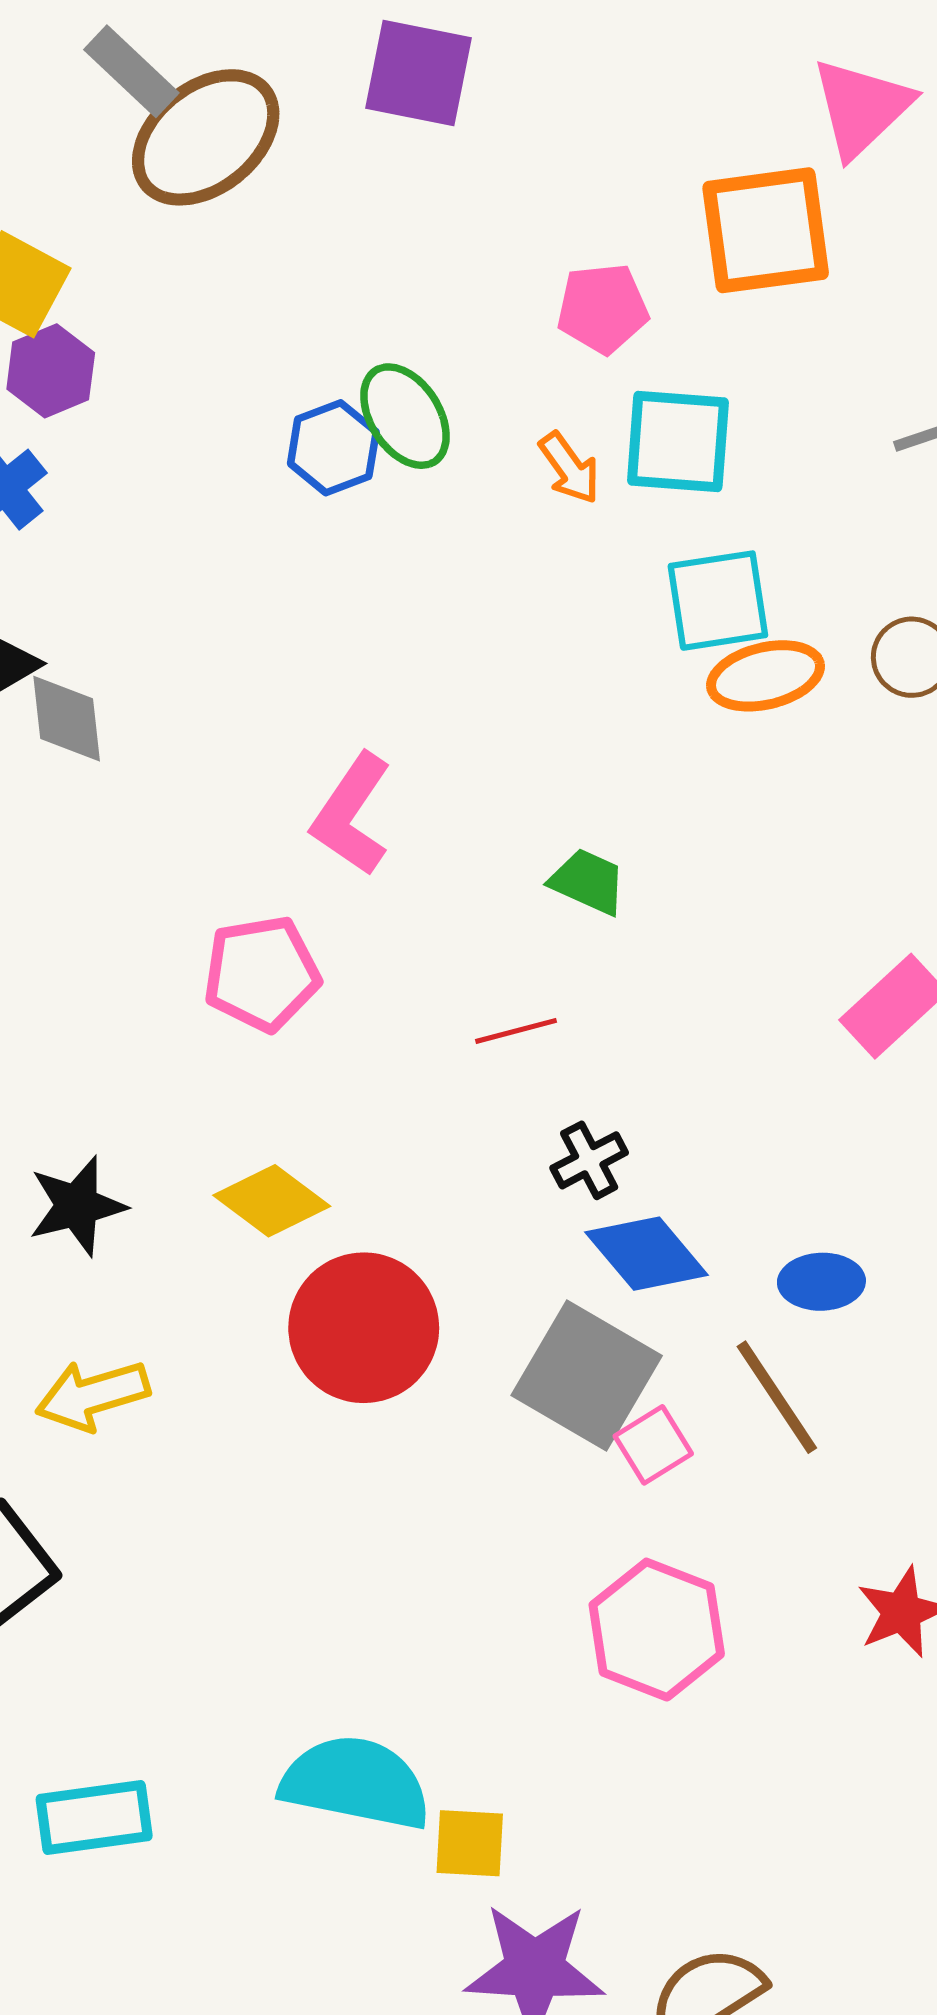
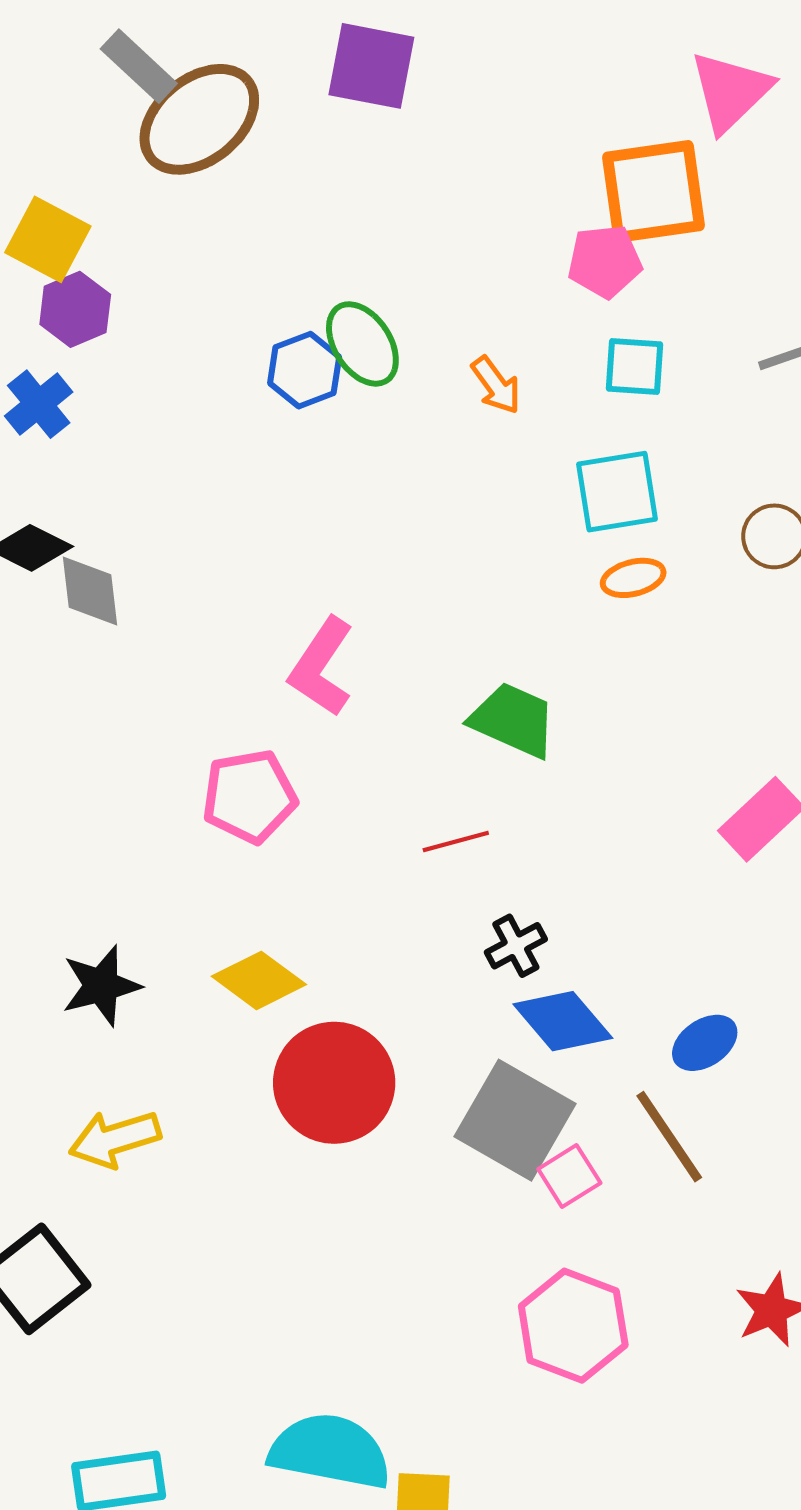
pink pentagon: (603, 308) -> (605, 261), moved
cyan square: (678, 442) -> (635, 367), moved, size x0.7
orange ellipse: (766, 676) -> (633, 578), moved, size x0.7
green trapezoid: (588, 882) -> (513, 720), size x1.4
blue ellipse: (821, 1282) -> (705, 1043), turned -32

